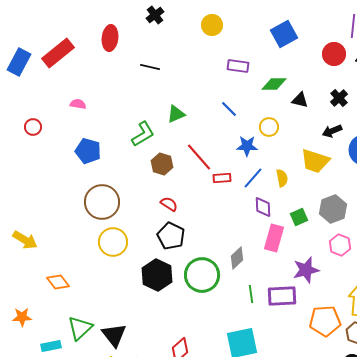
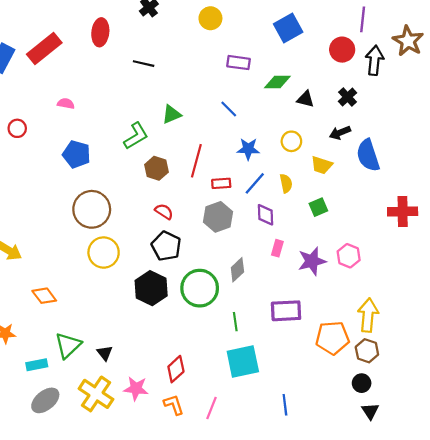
yellow circle: (269, 127) -> (291, 141), moved
red line: (199, 157) -> (196, 161), turned 56
yellow trapezoid: (315, 161) -> (322, 165), size x0.7
gray hexagon: (333, 209) -> (218, 217), moved
green square: (299, 217) -> (318, 207), moved
pink rectangle: (274, 238) -> (277, 248), size x0.6
purple star: (306, 270) -> (312, 261), moved
green line: (251, 294) -> (235, 322), moved
black triangle: (114, 335) -> (105, 353), size x0.6

